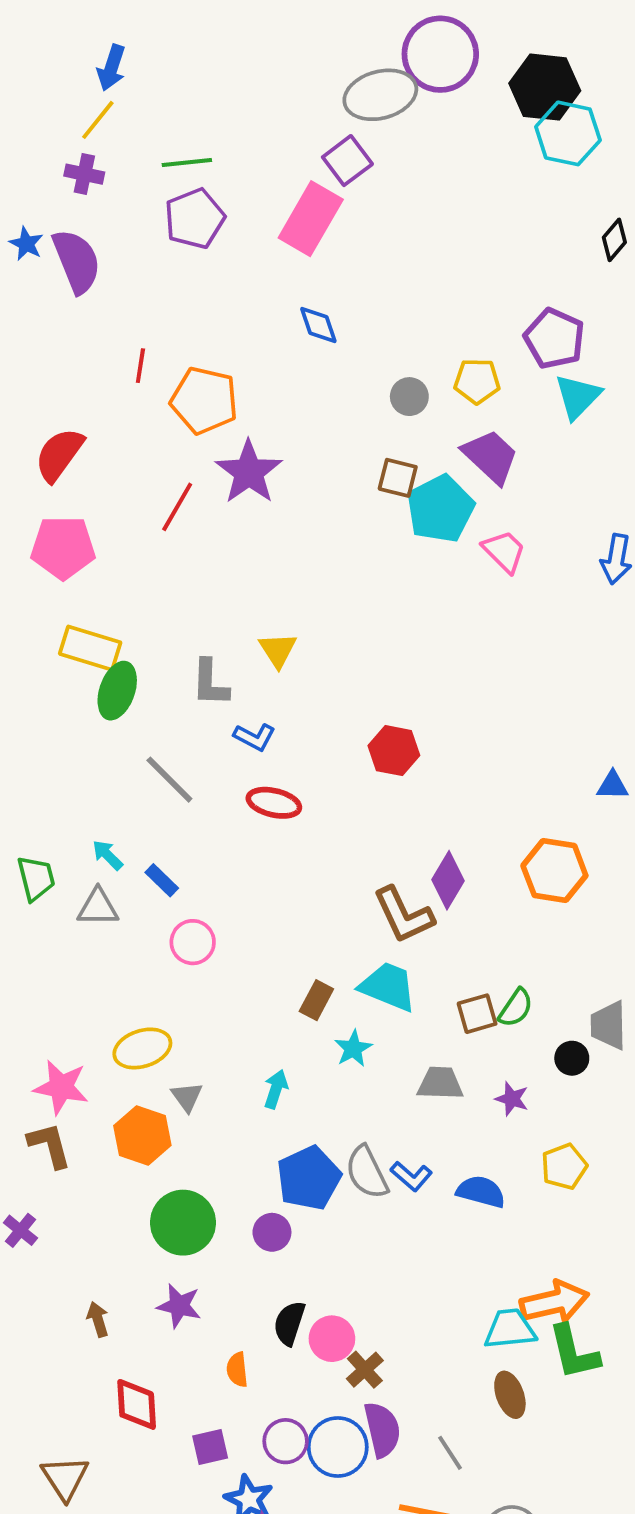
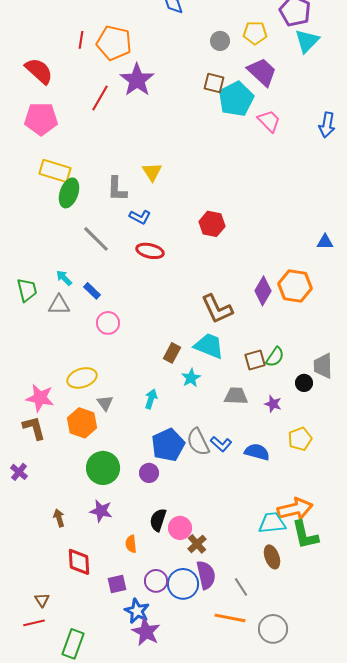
red line: (140, 366) -> (81, 40), moved
red semicircle: (59, 455) -> (39, 71), turned 96
purple diamond: (448, 880) -> (263, 291), moved
brown triangle: (65, 1478) -> (42, 600), size x0.6

